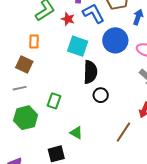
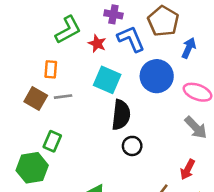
gray line: (20, 88) -> (63, 97), moved
green rectangle: (54, 101) -> (52, 141), moved

